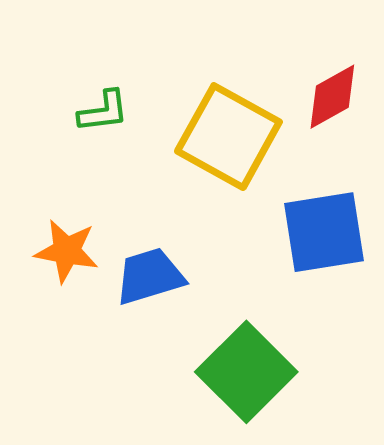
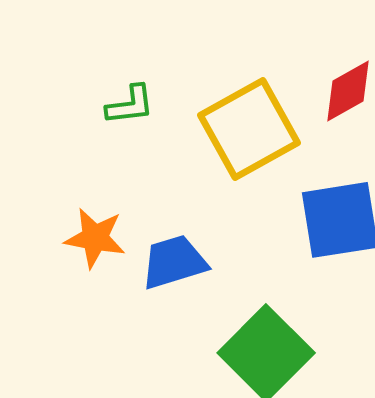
yellow square: (228, 137) -> (249, 129), turned 32

